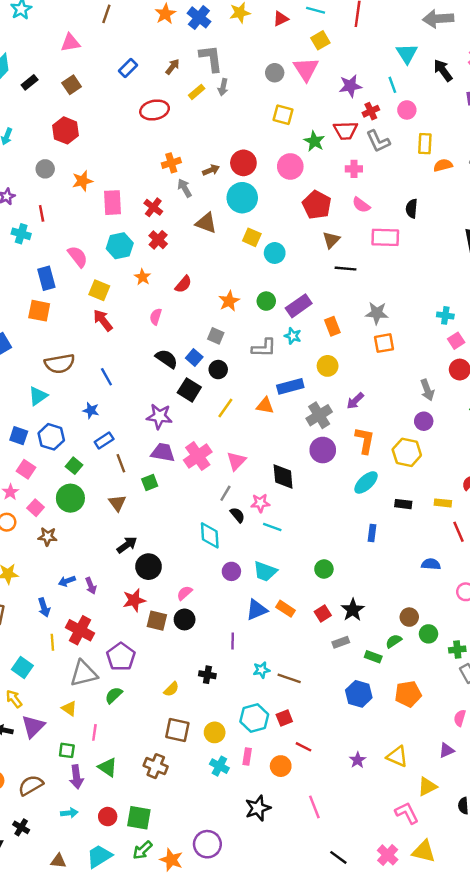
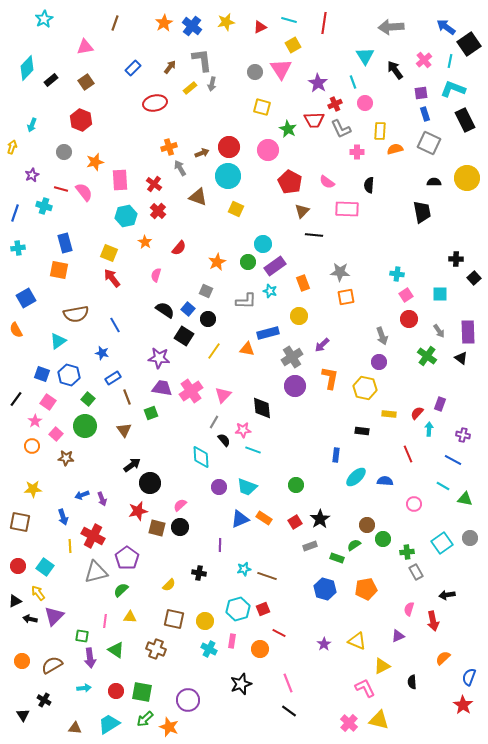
purple star: (350, 86) -> (318, 83), turned -30
pink cross: (354, 169) -> (357, 152), moved
red line: (42, 213) -> (61, 189), turned -64
cyan circle: (275, 253) -> (263, 244), moved
pink semicircle: (78, 257) -> (84, 192), moved
cyan ellipse: (366, 482) -> (356, 477), moved
yellow rectangle: (443, 503) -> (389, 414), moved
yellow triangle: (69, 708) -> (130, 617), moved, turned -32
purple circle: (207, 844) -> (188, 700), moved
black line: (338, 857) -> (289, 711), moved

